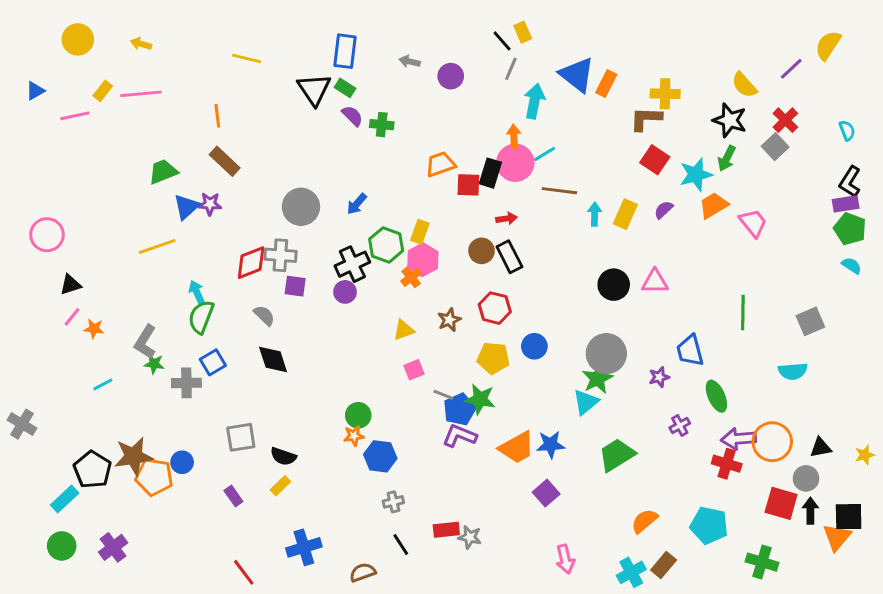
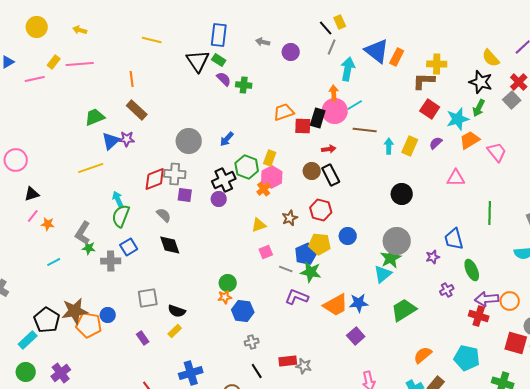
pink triangle: (655, 282) -> (456, 178), moved
blue pentagon: (460, 409) -> (306, 254), moved
orange circle: (772, 442) -> (510, 301), size x0.7

